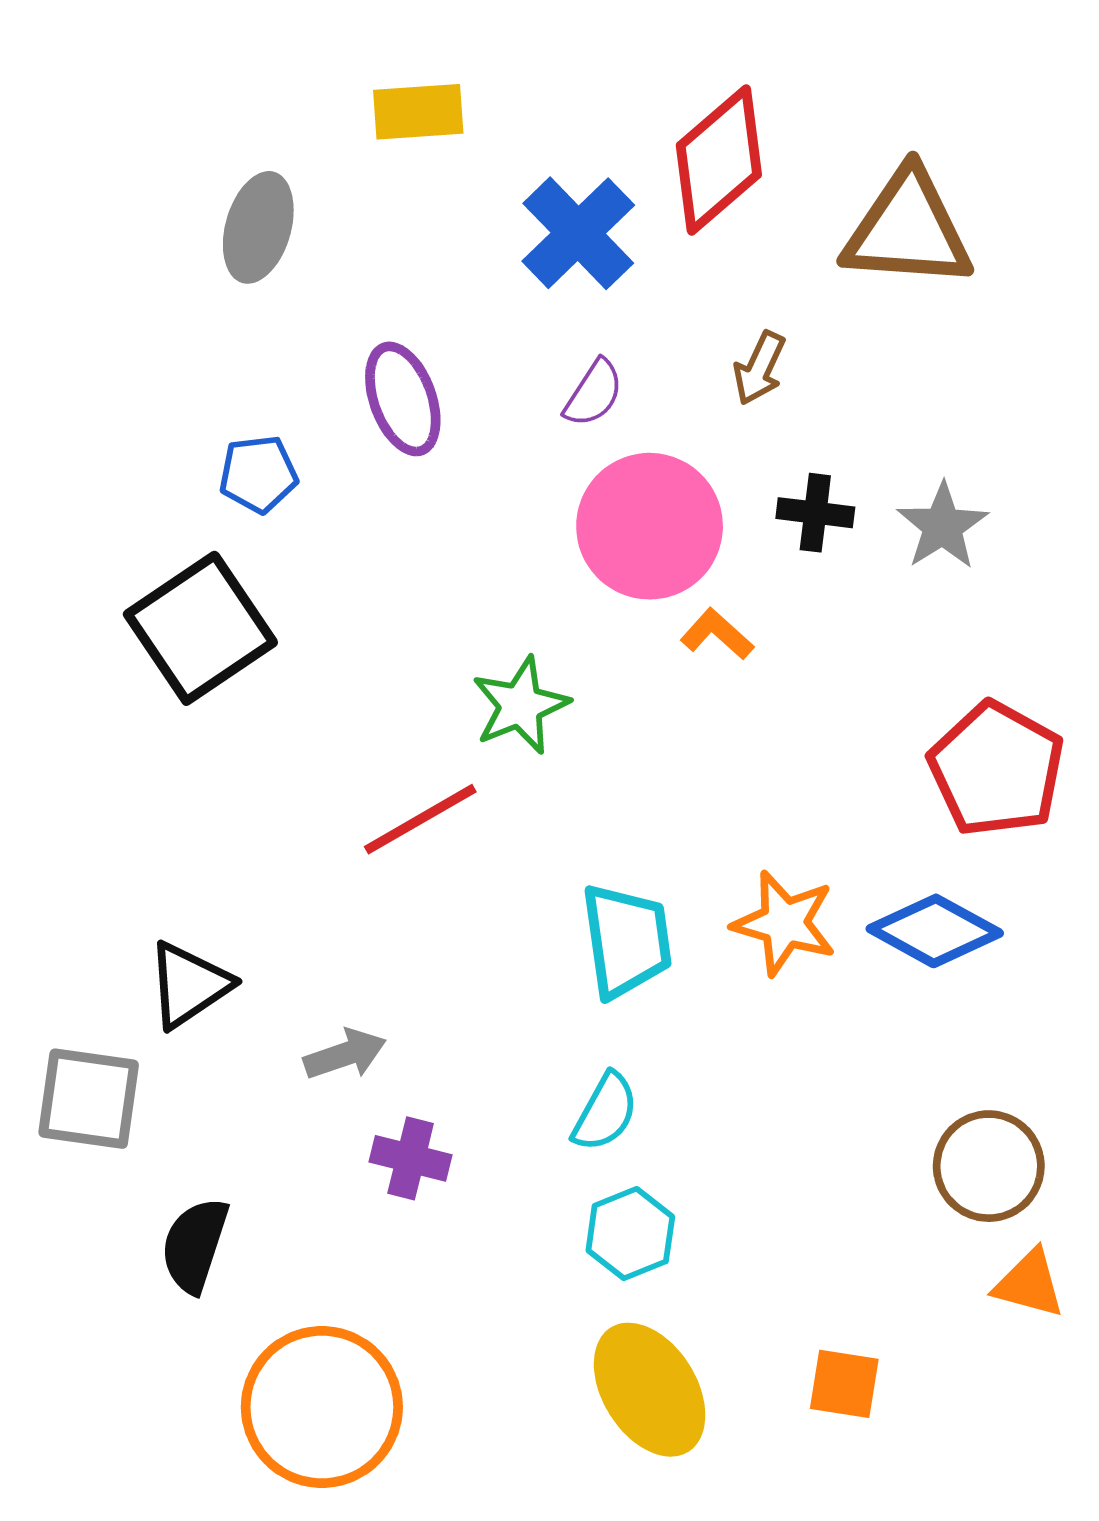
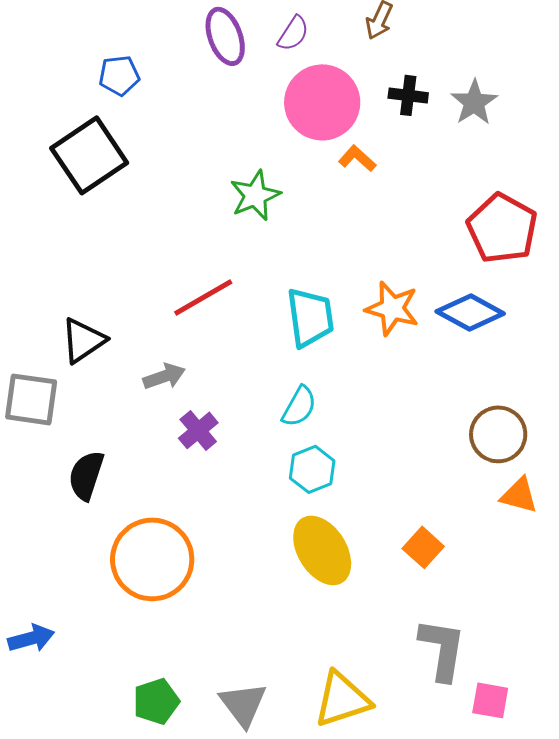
purple ellipse: (403, 399) -> (225, 36), moved
red line: (420, 819) -> (203, 297), moved
purple cross: (411, 1158) -> (198, 430), turned 36
orange square: (844, 1384) -> (423, 547), turned 33

